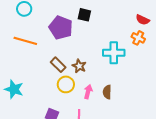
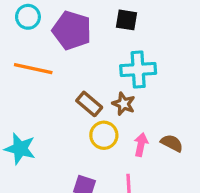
purple pentagon: (61, 28) -> (72, 30), moved
cyan cross: (114, 53) -> (138, 70), moved
brown semicircle: (107, 92) -> (172, 143), turned 120

